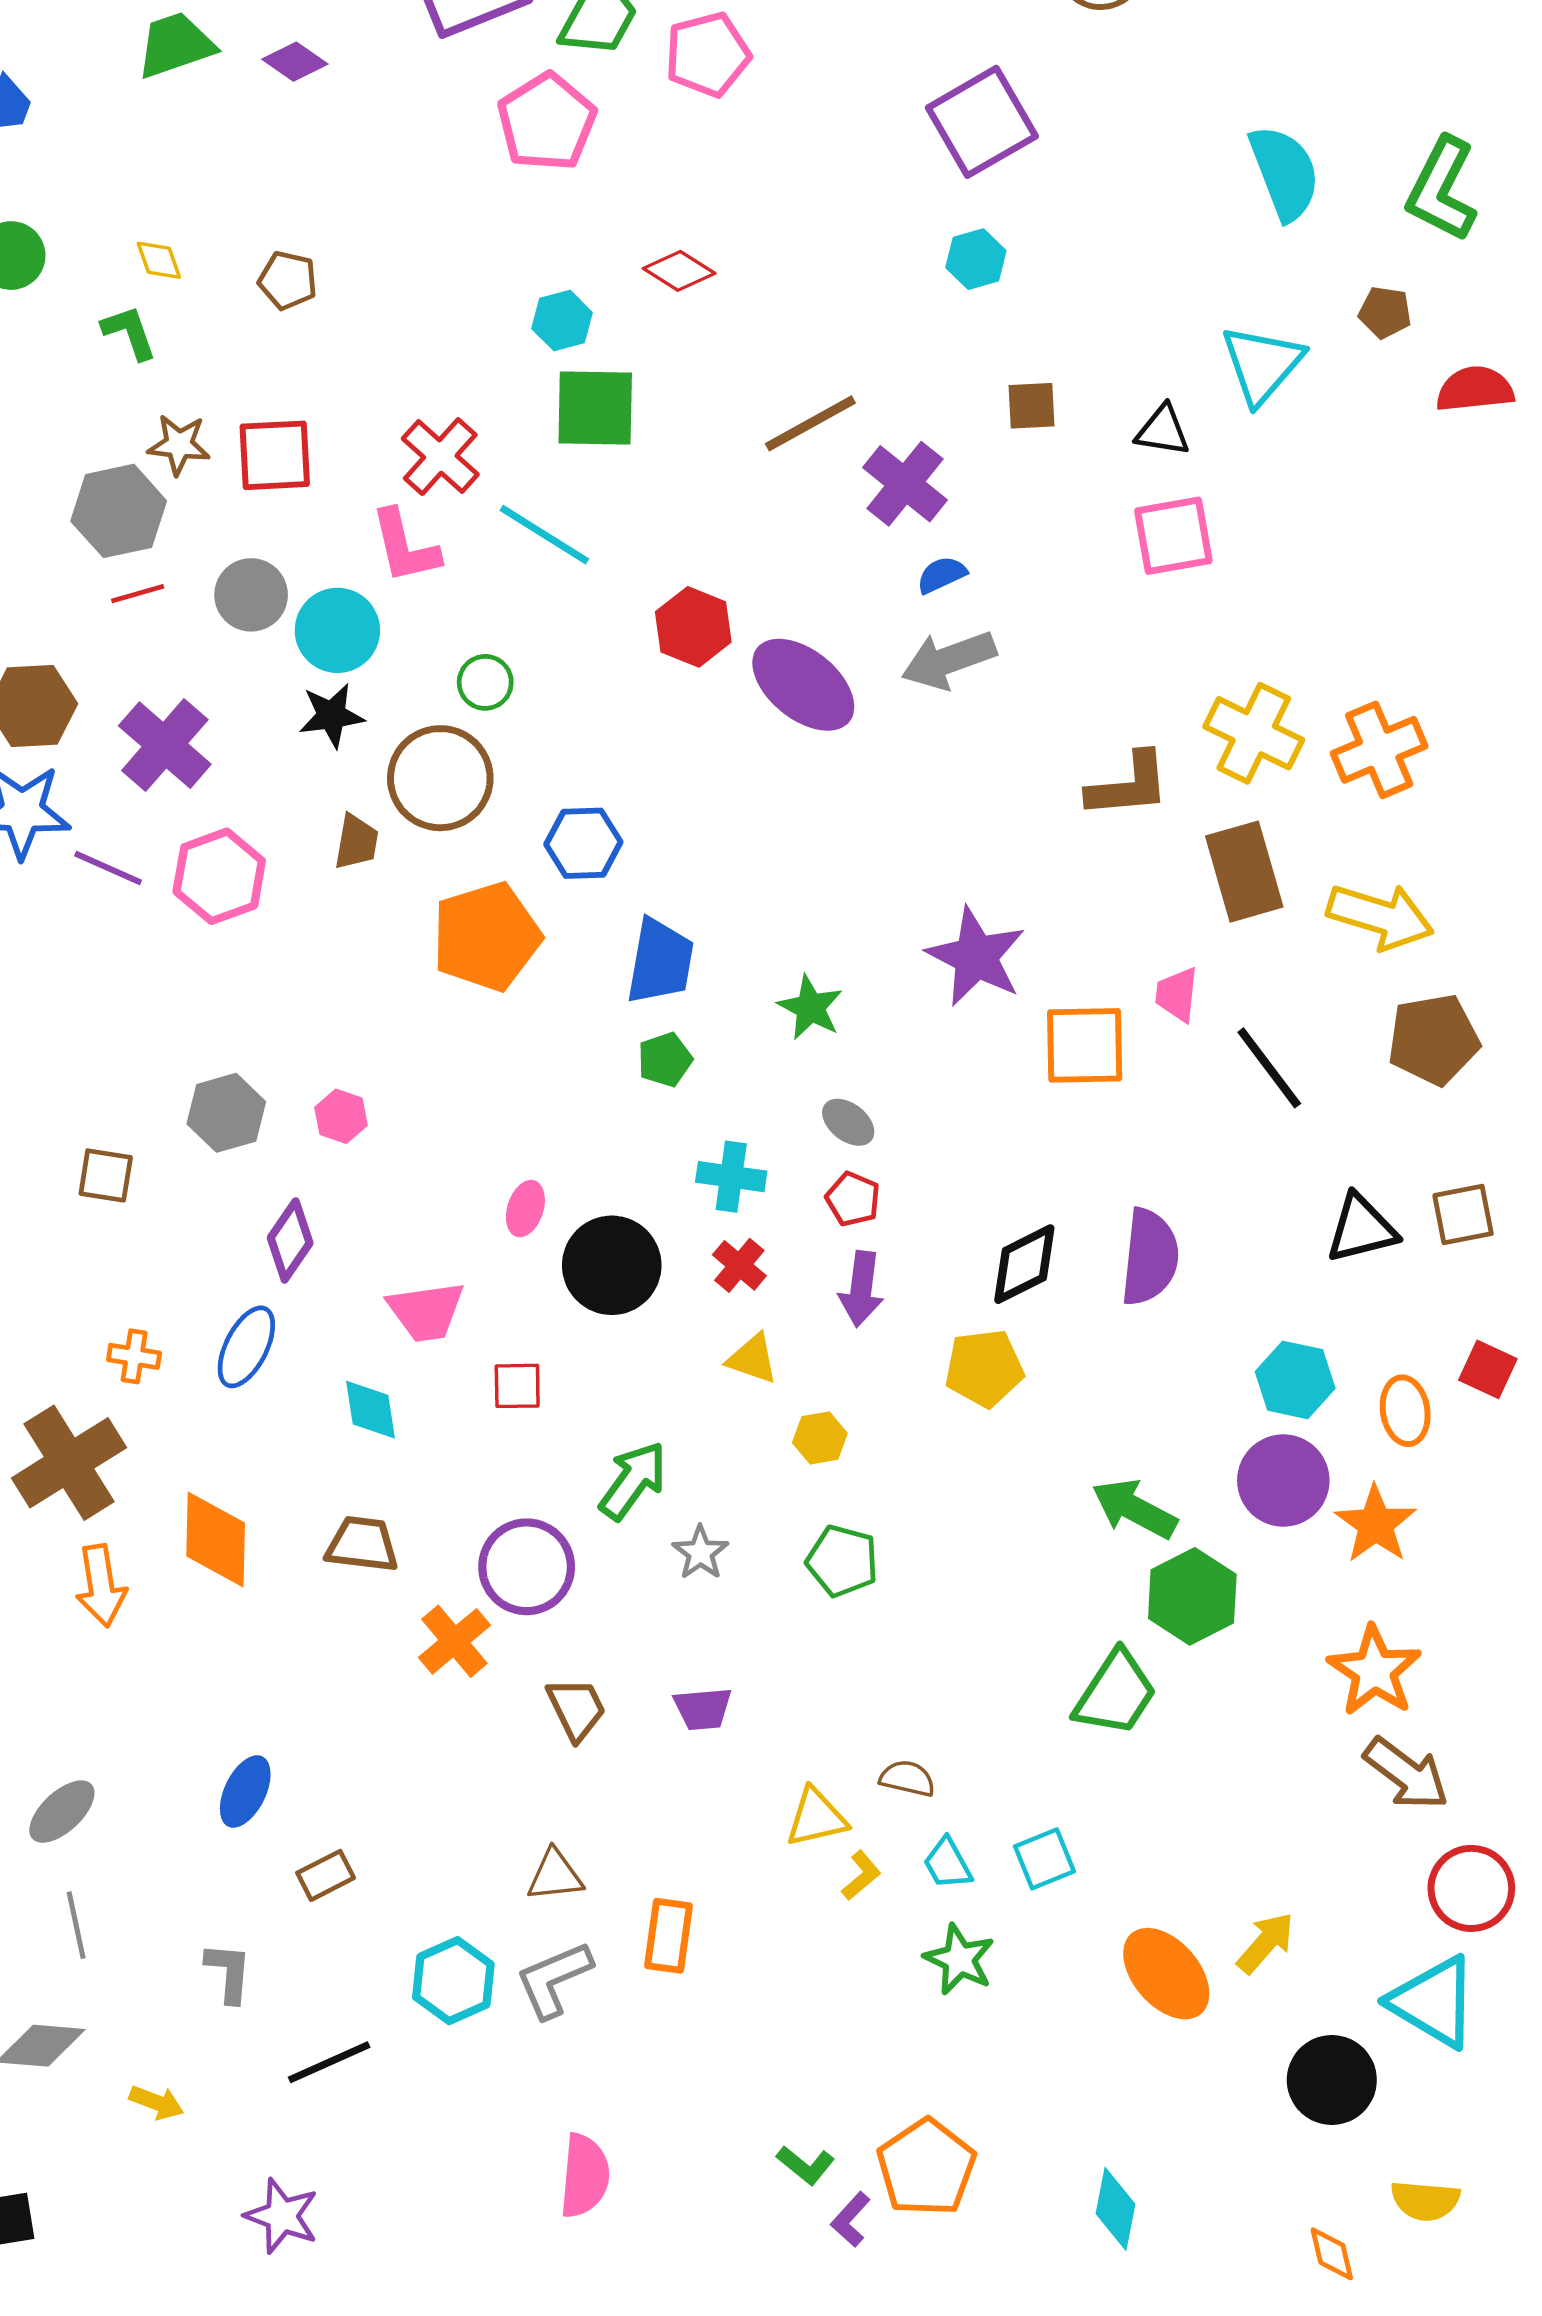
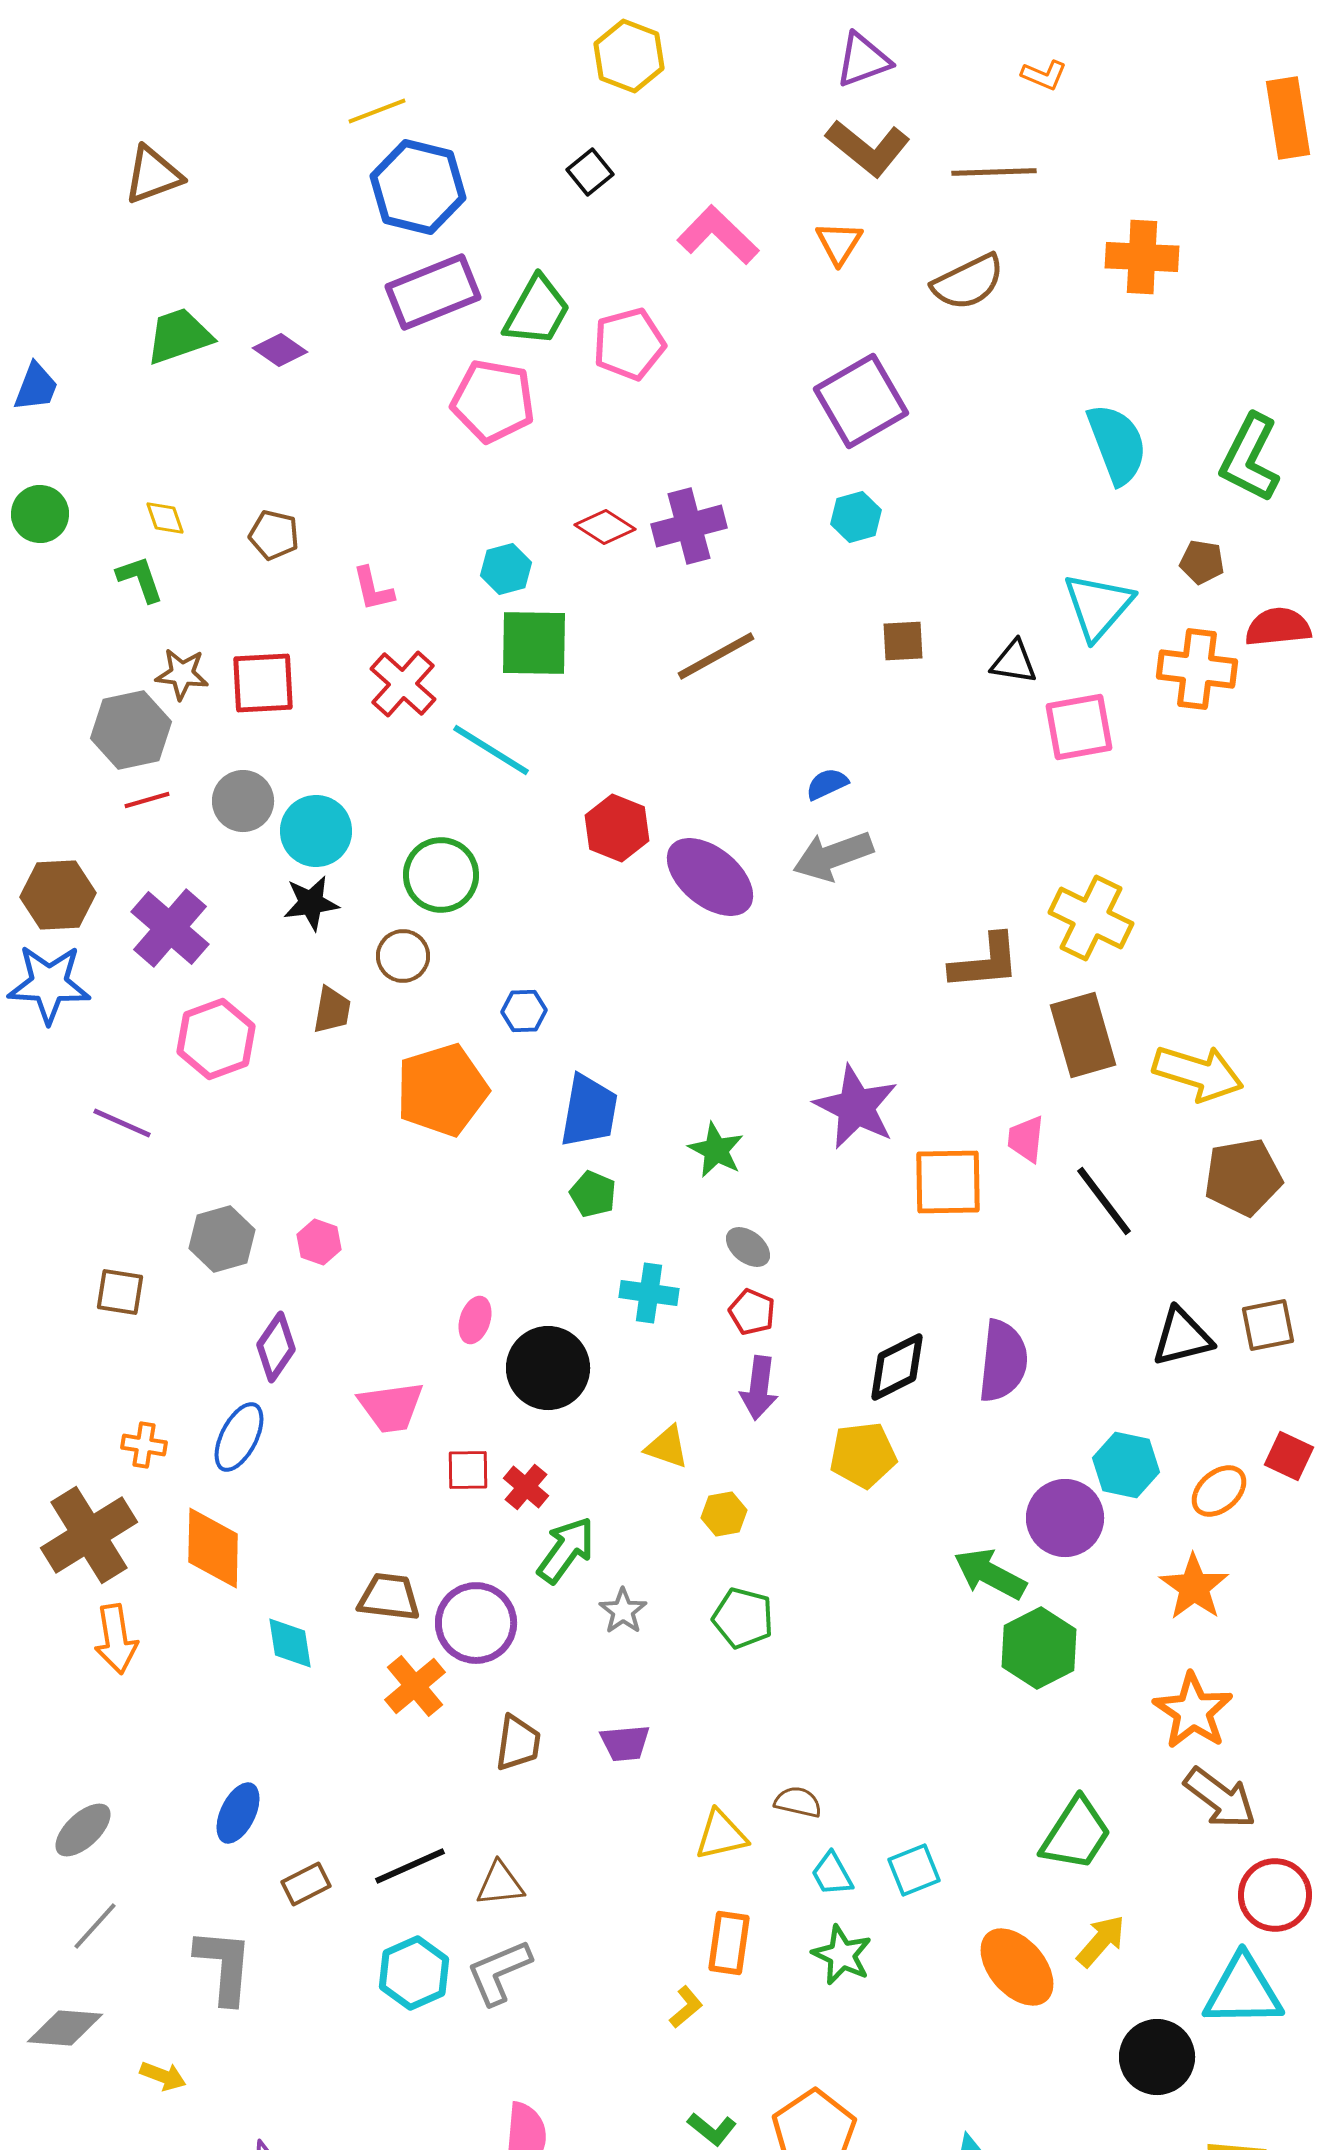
pink pentagon: (547, 122) -> (493, 401), turned -30
purple cross: (905, 484) -> (689, 526), moved, turned 36
pink square: (1173, 536) -> (1079, 727), moved
pink L-shape: (405, 546) -> (373, 589), moved, size x0.7
green circle: (485, 682) -> (441, 875), size x1.6
orange cross: (1379, 750) -> (1197, 669), moved, turned 30
brown circle: (440, 778) -> (403, 956), size x0.6
blue hexagon: (583, 843) -> (524, 1011), size x0.7
purple line: (108, 868) -> (122, 1123), moved
green pentagon: (665, 1060) -> (593, 1194), turned -30
red cross: (739, 1265) -> (526, 1487), moved
cyan diamond: (371, 1410) -> (290, 1643), moved
orange ellipse: (1405, 1411) -> (1219, 1491), turned 58
purple circle: (1283, 1480) -> (1065, 1518), moved
orange diamond: (216, 1540) -> (213, 1548), moved
brown trapezoid: (362, 1544) -> (389, 1597), moved
green trapezoid: (1115, 1693) -> (1076, 1834), moved
brown trapezoid: (576, 1709) -> (518, 1743), turned 34
yellow L-shape: (861, 1875) -> (686, 2007), moved
gray line: (76, 1925) -> (95, 1926), turned 54
orange rectangle: (668, 1936) -> (729, 1943), moved
gray L-shape: (229, 1972) -> (224, 1966), size x1.5
cyan triangle: (1433, 2002) -> (1243, 1991), turned -32
black line: (329, 2062) -> (410, 1866), moved

